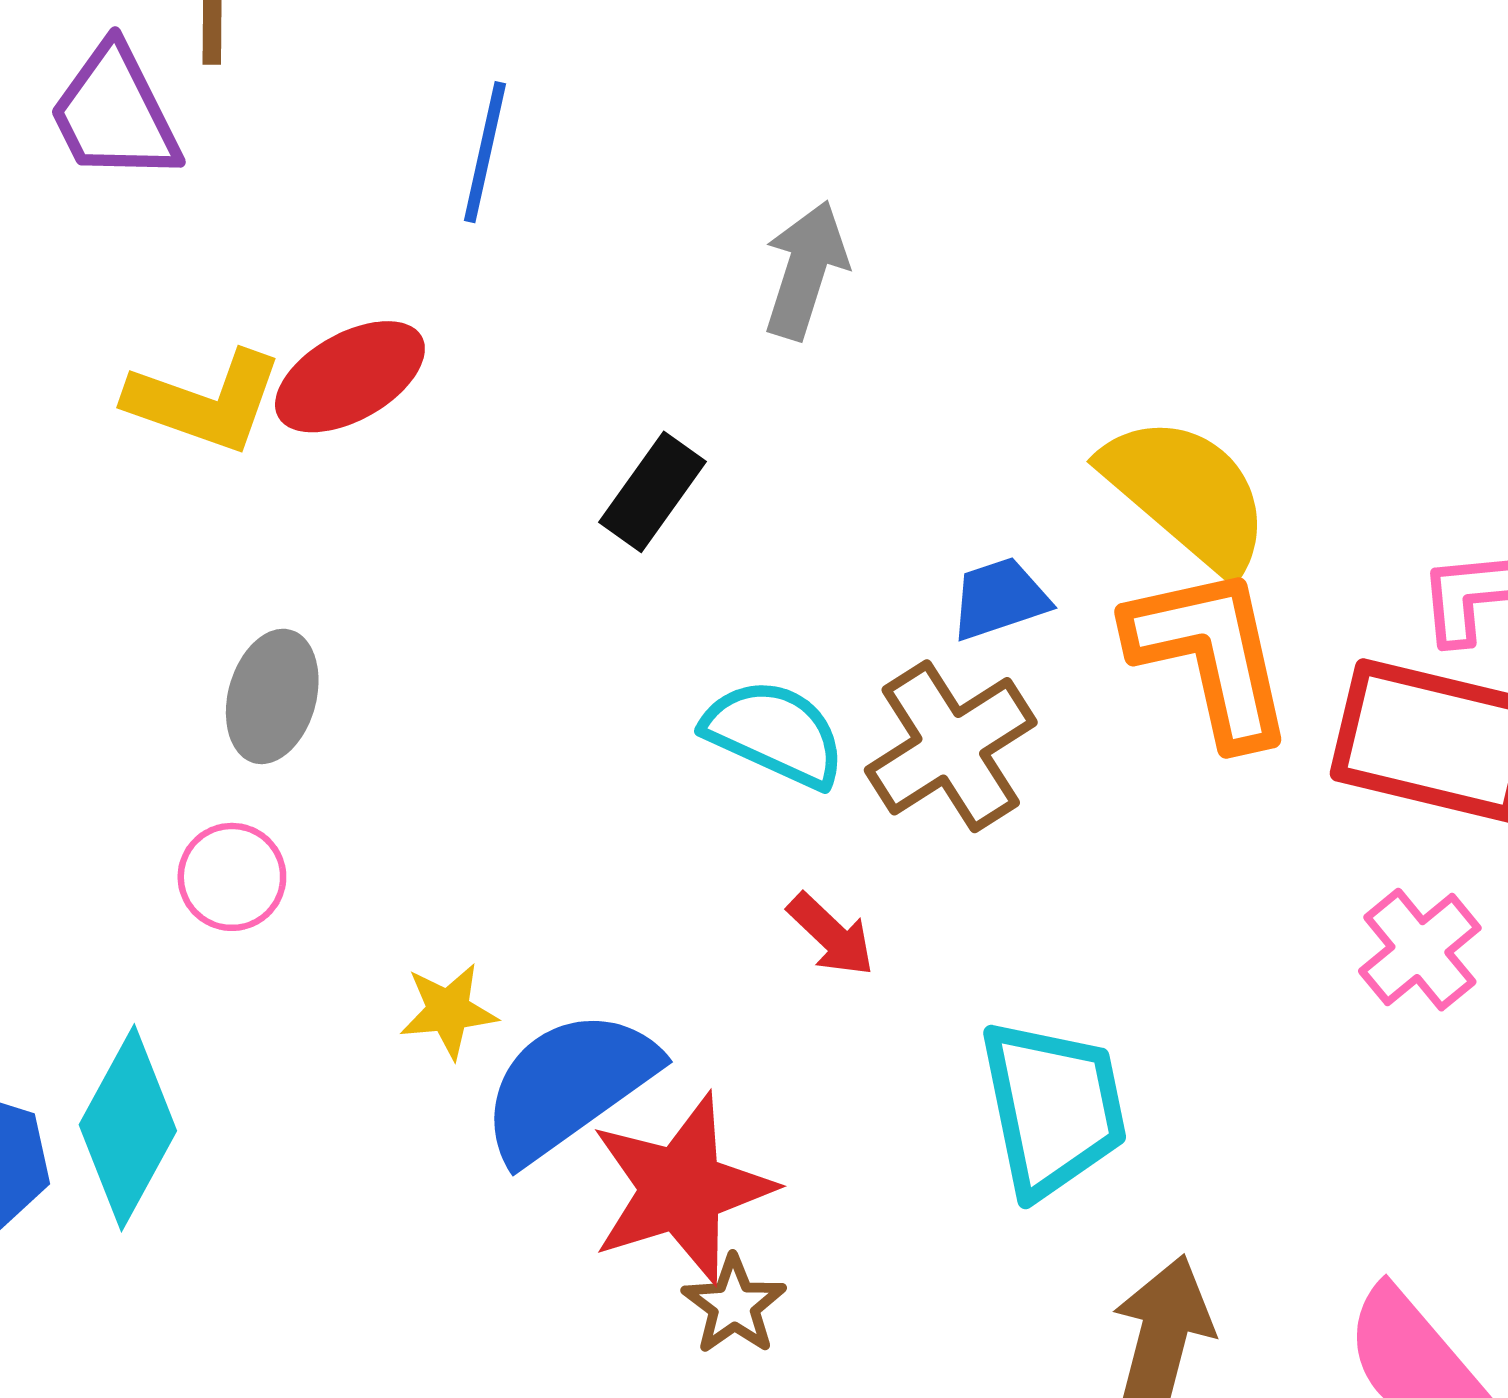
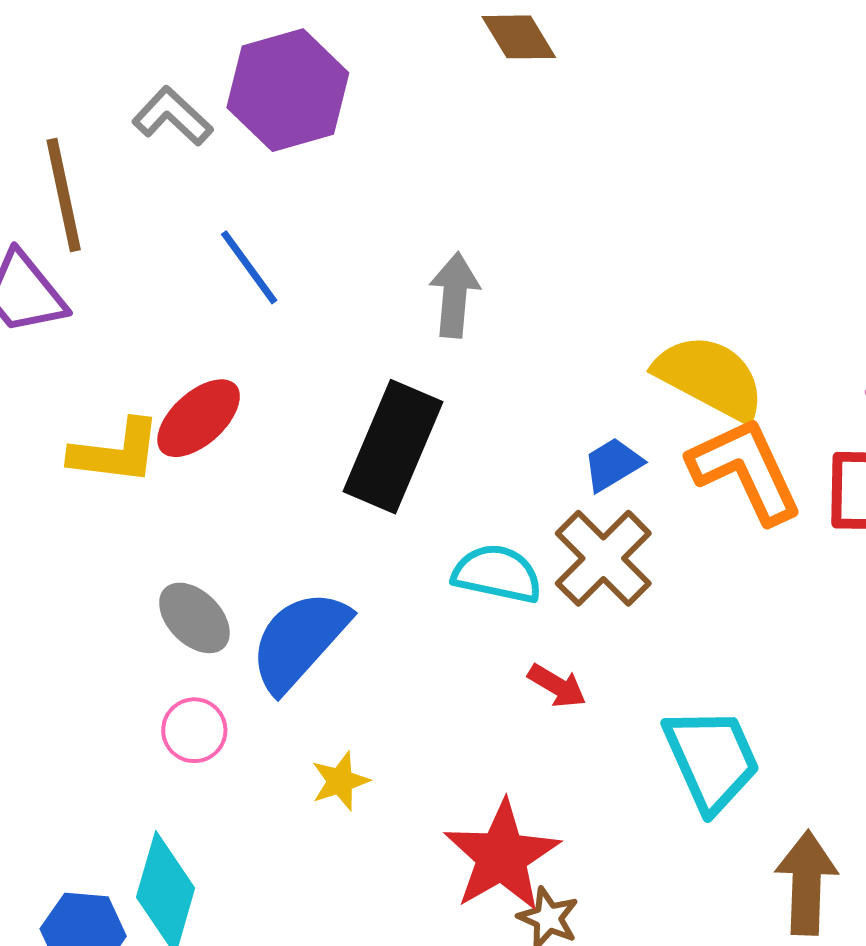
blue line: (485, 152) -> (249, 267), turned -36
black rectangle: (652, 492) -> (393, 447), size x1.8
gray ellipse: (272, 696) -> (194, 618), turned -48
blue semicircle: (569, 1085) -> (299, 641), moved

